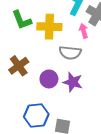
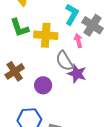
gray semicircle: (70, 53) -> (65, 61), turned 50
purple star: (73, 82) -> (77, 74), moved

